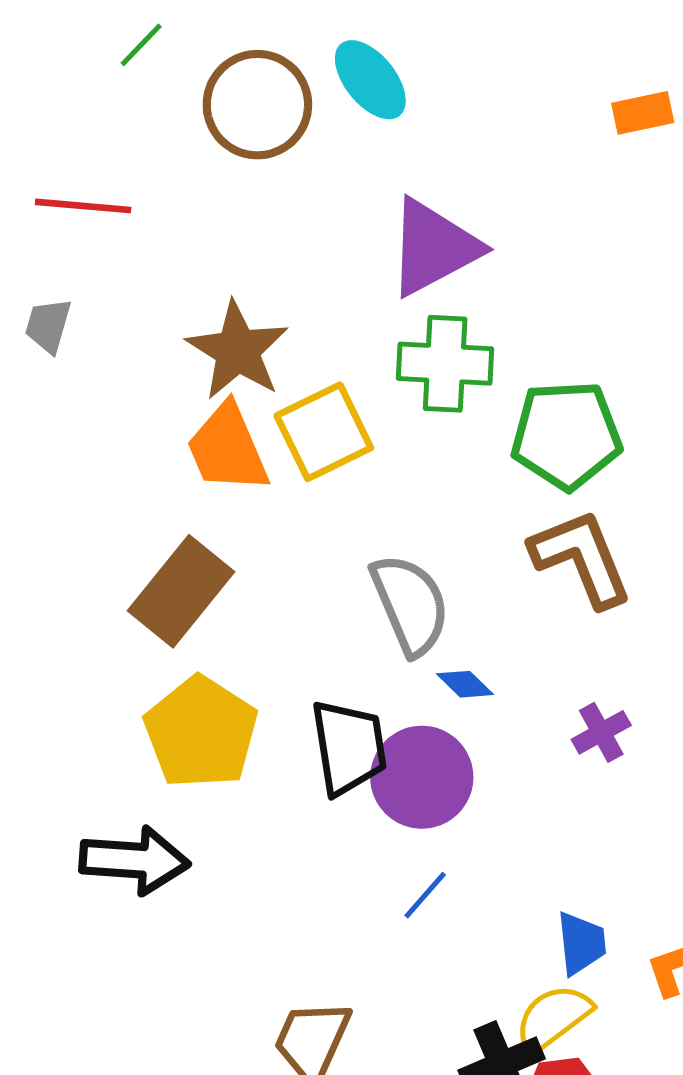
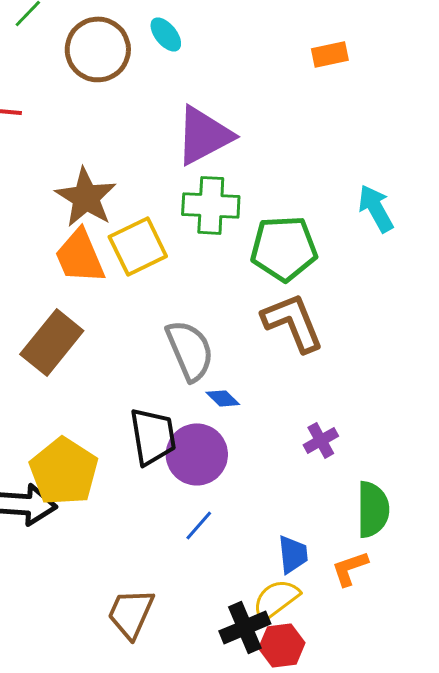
cyan ellipse: (370, 80) -> (166, 34), size x0.7
yellow pentagon: (201, 732) -> (64, 471), moved
purple cross: (601, 732) -> (321, 440), moved

